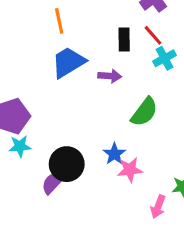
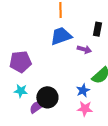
cyan star: (20, 146) -> (21, 91), moved
blue star: (114, 154) -> (83, 90), moved

